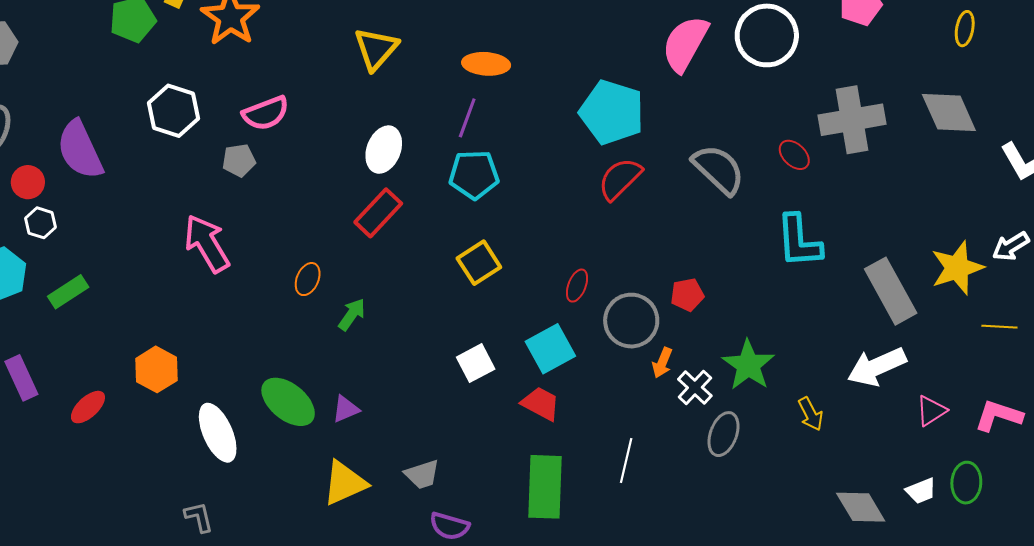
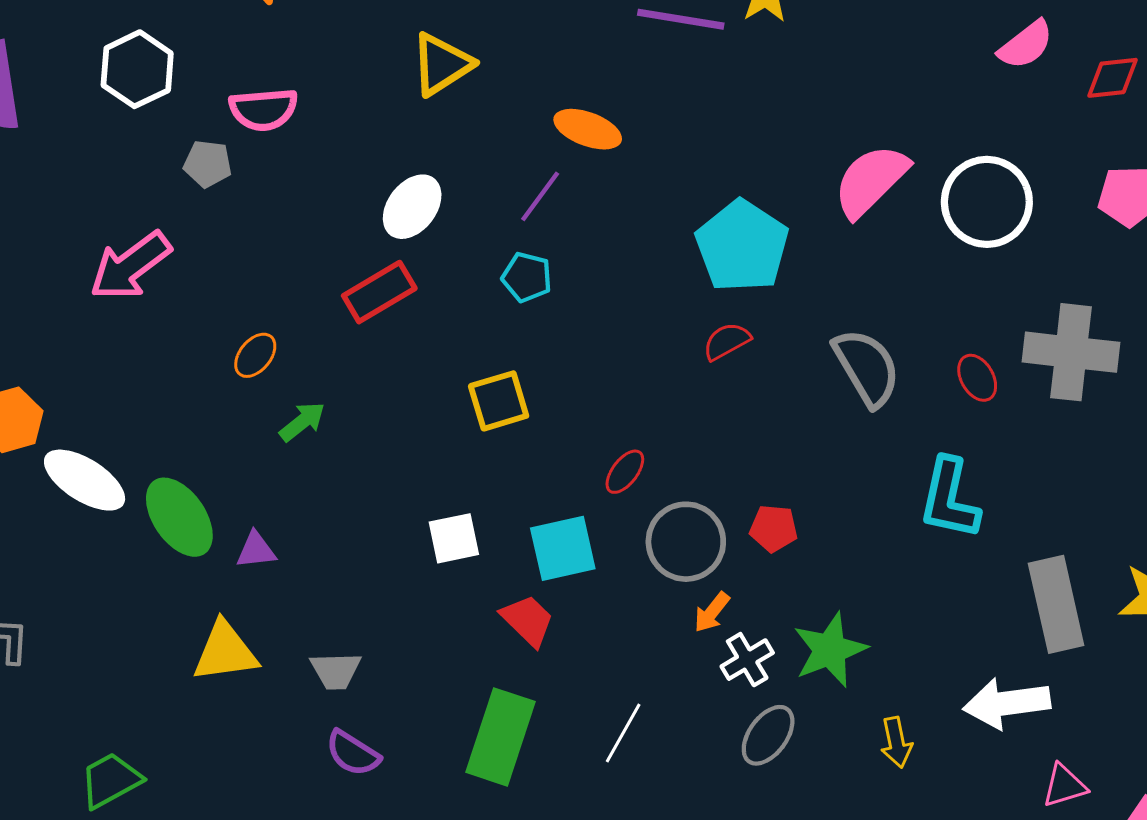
cyan pentagon: (474, 175) -> (527, 277), size x0.7
red semicircle: (620, 179) -> (727, 341), size x0.7
pink arrow: (207, 243) -> (130, 266), turned -112
white ellipse: (218, 433) -> (85, 480), moved, turned -50

